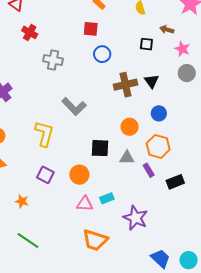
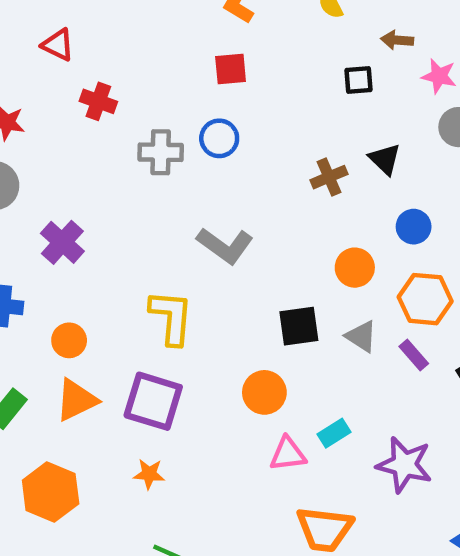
blue circle: (102, 54) -> (219, 138), moved
brown cross: (125, 85) -> (329, 177), size x0.7
gray triangle: (127, 158) -> (361, 336), turned 42
purple square: (45, 175) -> (153, 401), moved, size x1.5

